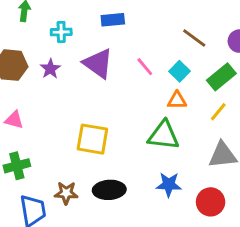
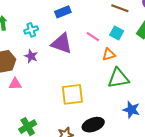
orange triangle: (177, 100) -> (109, 54), moved
pink triangle: (14, 120) -> (15, 84), moved
blue star: (169, 185) -> (131, 110), turned 30

